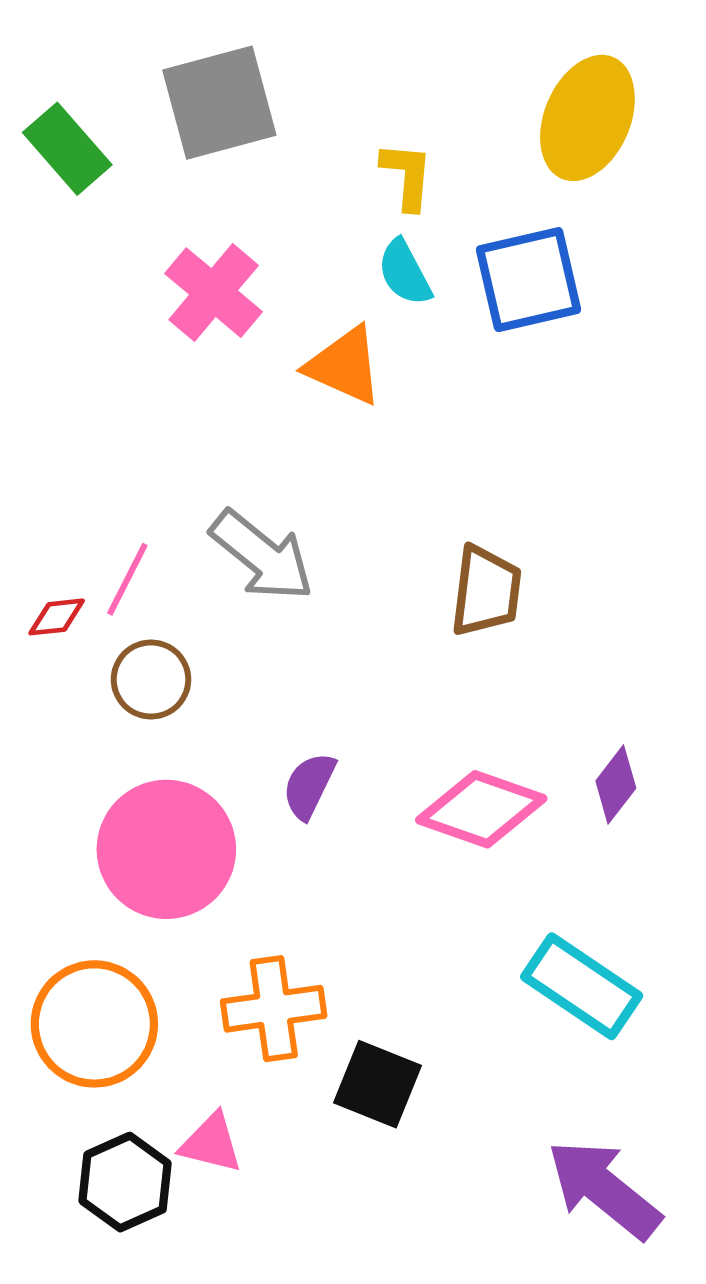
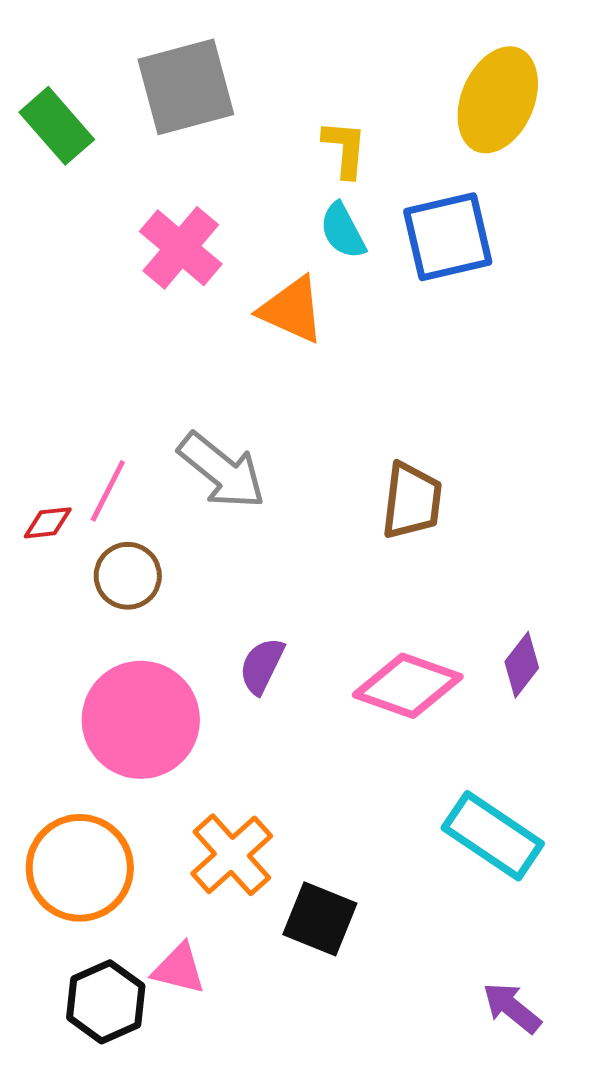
orange cross: (274, 1009) -> (232, 855), turned -34
purple arrow: (604, 1189) -> (512, 1008), size x0.6

